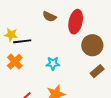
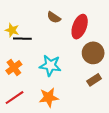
orange cross: (15, 62) -> (14, 68), moved
cyan star: (53, 63) -> (50, 66), size x1.5

